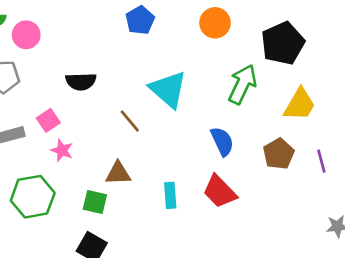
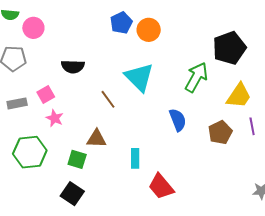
orange circle: (215, 23) -> (149, 30), moved
purple line: (321, 161) -> (252, 126), moved
red trapezoid: (220, 192) -> (161, 186), moved

